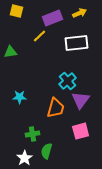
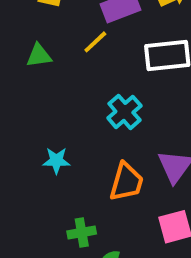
green triangle: (11, 52) -> (39, 56), moved
cyan cross: (68, 81) -> (124, 112), moved

